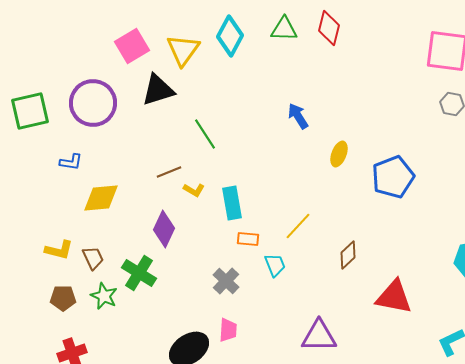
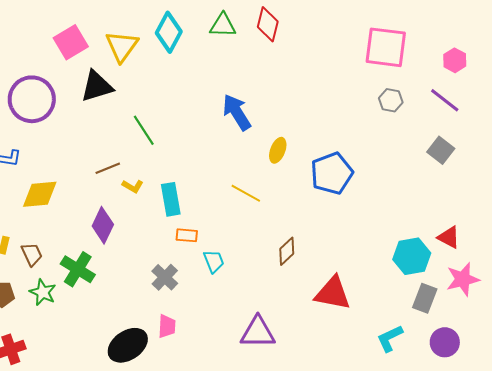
blue arrow: (298, 116) -> (237, 112), size x1.4
yellow line: (298, 226) -> (246, 193), moved, turned 76

